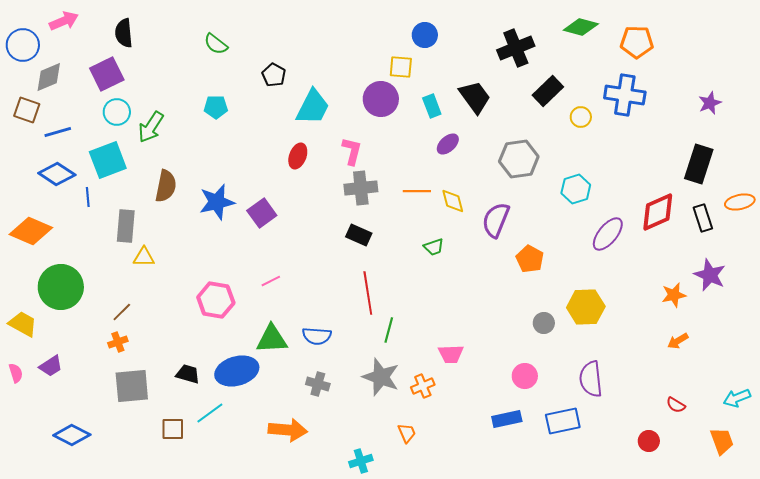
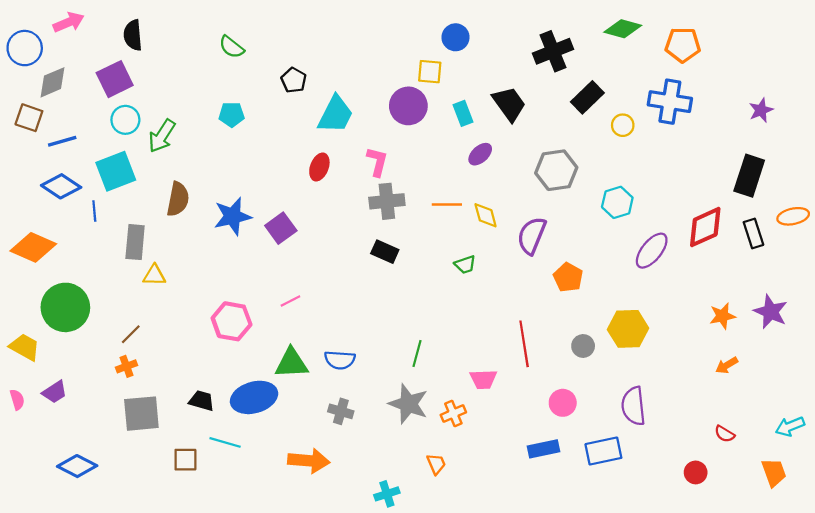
purple star: (710, 275) -> (771, 312), moved
red line: (368, 293) -> (524, 344), moved
cyan line: (210, 413) -> (225, 442), turned 52

